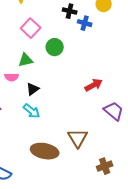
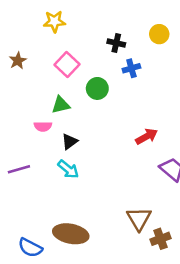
blue cross: (85, 23) -> (131, 68), moved, turned -32
brown triangle: (78, 138) -> (139, 219), moved
brown ellipse: (45, 151) -> (71, 234), moved

